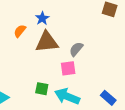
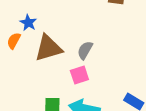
blue star: (42, 18) -> (28, 23), moved

